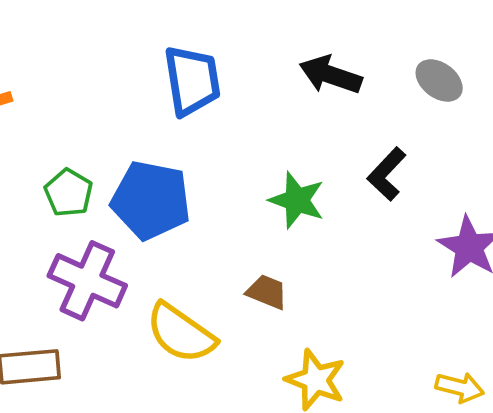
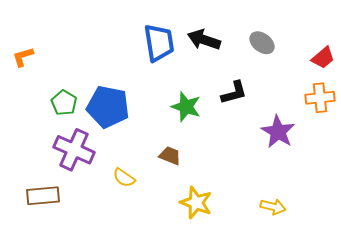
blue trapezoid: (192, 80) -> (159, 43), moved
black L-shape: (387, 174) -> (234, 93), turned -148
yellow semicircle: (181, 333) -> (124, 178), size x0.6

